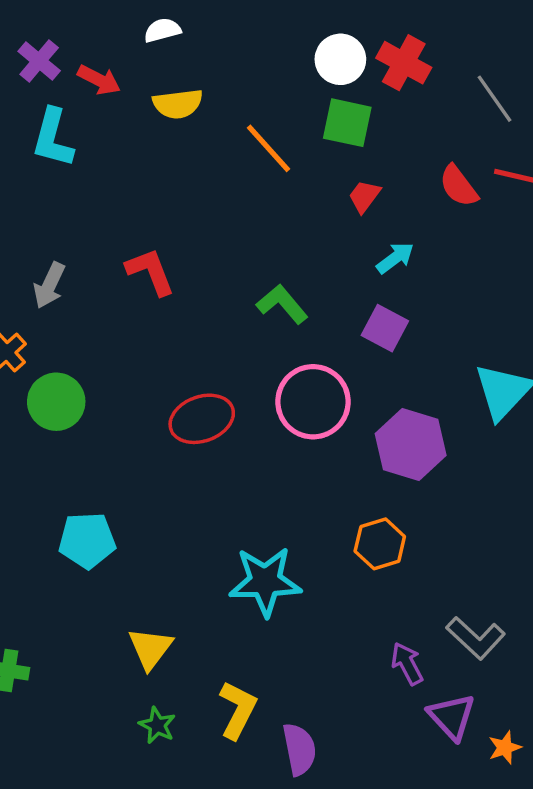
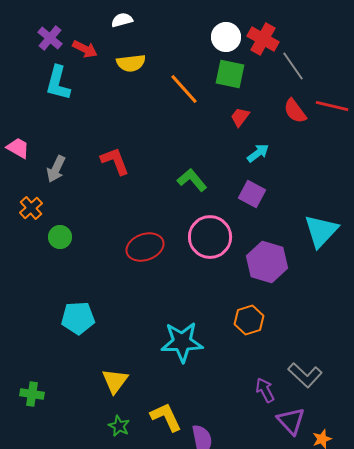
gray line: (494, 99) -> (293, 66), moved
green circle: (56, 402) -> (60, 237), size x0.7
yellow L-shape: (238, 710) -> (166, 417), turned -52

